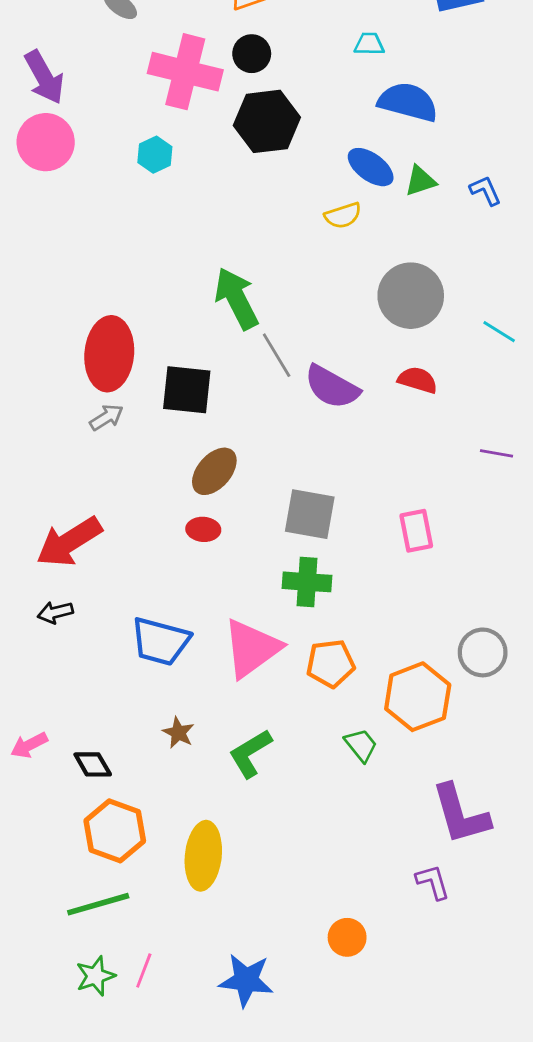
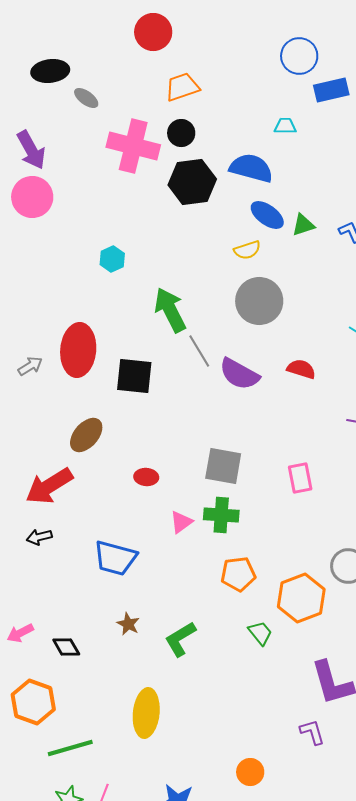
cyan trapezoid: (369, 44) -> (285, 126), moved
blue semicircle: (408, 102) -> (251, 168), moved
cyan hexagon: (155, 155) -> (112, 259), moved
gray circle: (411, 296) -> (259, 301), moved
gray arrow: (106, 417) -> (30, 366), moved
brown ellipse: (214, 471) -> (86, 435), moved
pink triangle: (252, 648) -> (181, 522), moved, size x0.5
orange hexagon: (115, 831) -> (33, 702), moved

